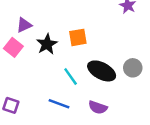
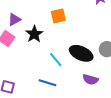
orange square: (78, 37) -> (58, 16), moved
purple semicircle: (98, 107) -> (90, 79), moved

